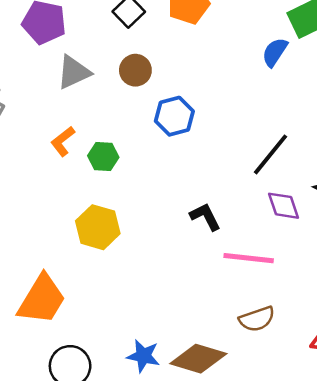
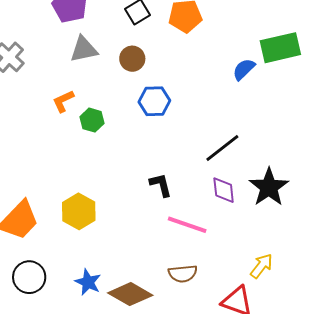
yellow hexagon: (98, 227) -> (79, 211), moved

